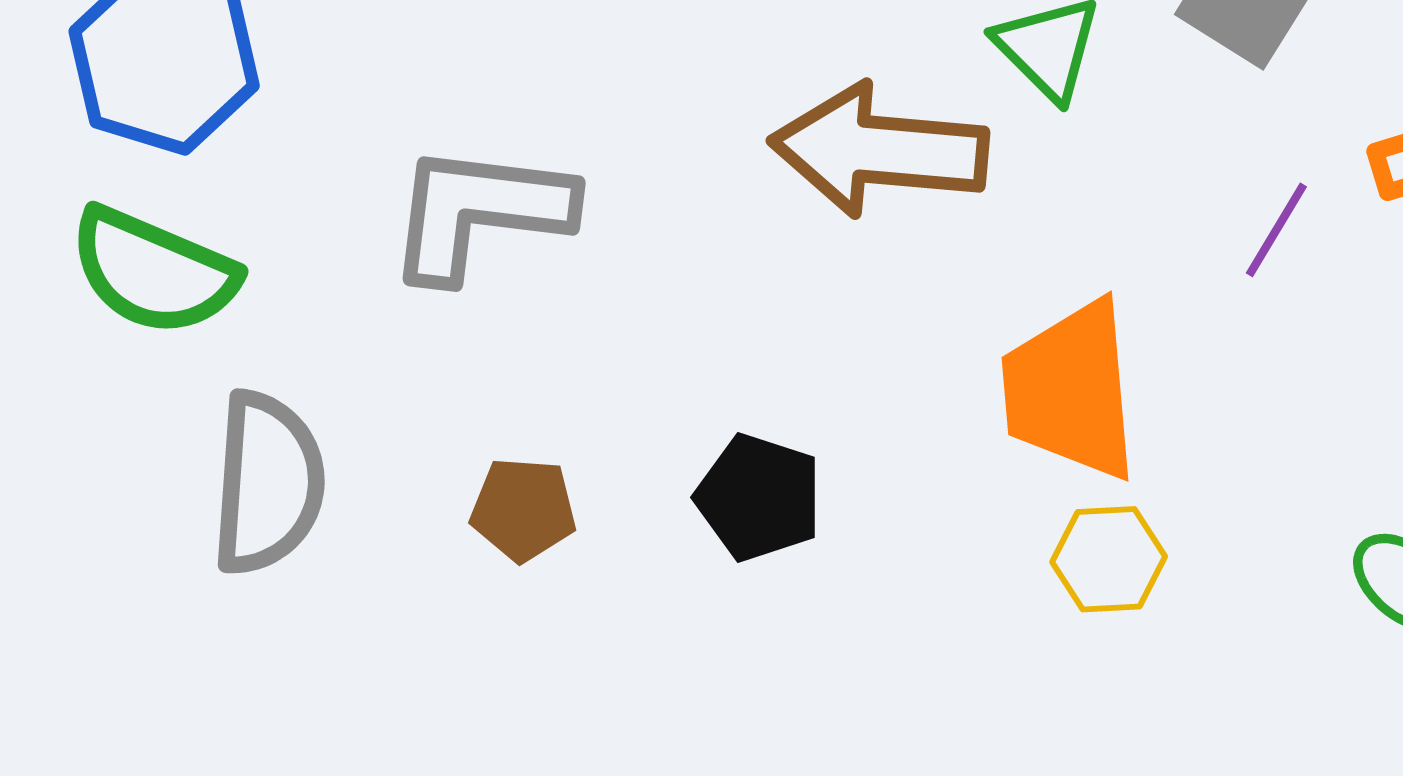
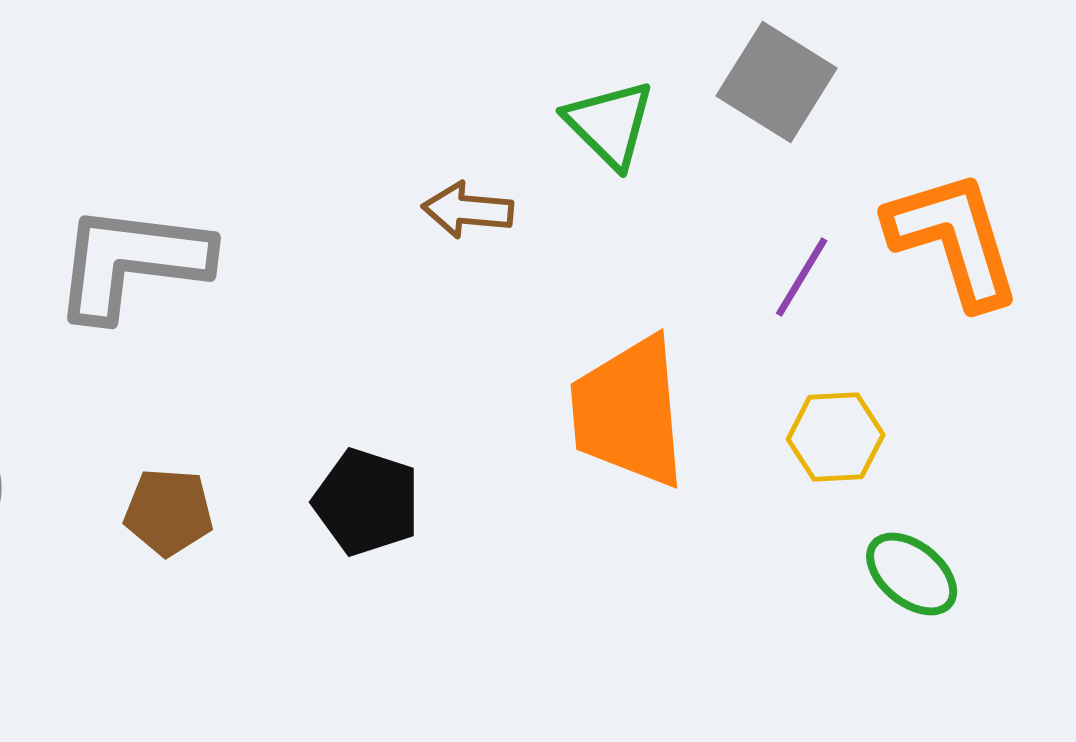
brown arrow: (879, 150) -> (468, 210), size x0.5
yellow hexagon: (1109, 559) -> (836, 437), moved

